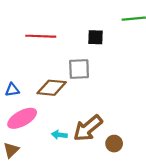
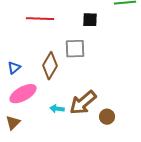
brown diamond: (52, 88) -> (50, 66), turned -64
blue triangle: (12, 90) -> (14, 68), turned -32

